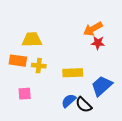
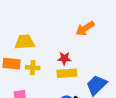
red star: (98, 43) -> (64, 58), moved

